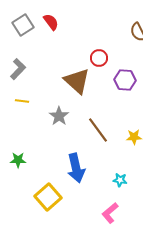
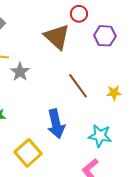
gray star: (59, 116) -> (20, 72), moved
cyan star: (120, 180) -> (100, 136), size x1.6

